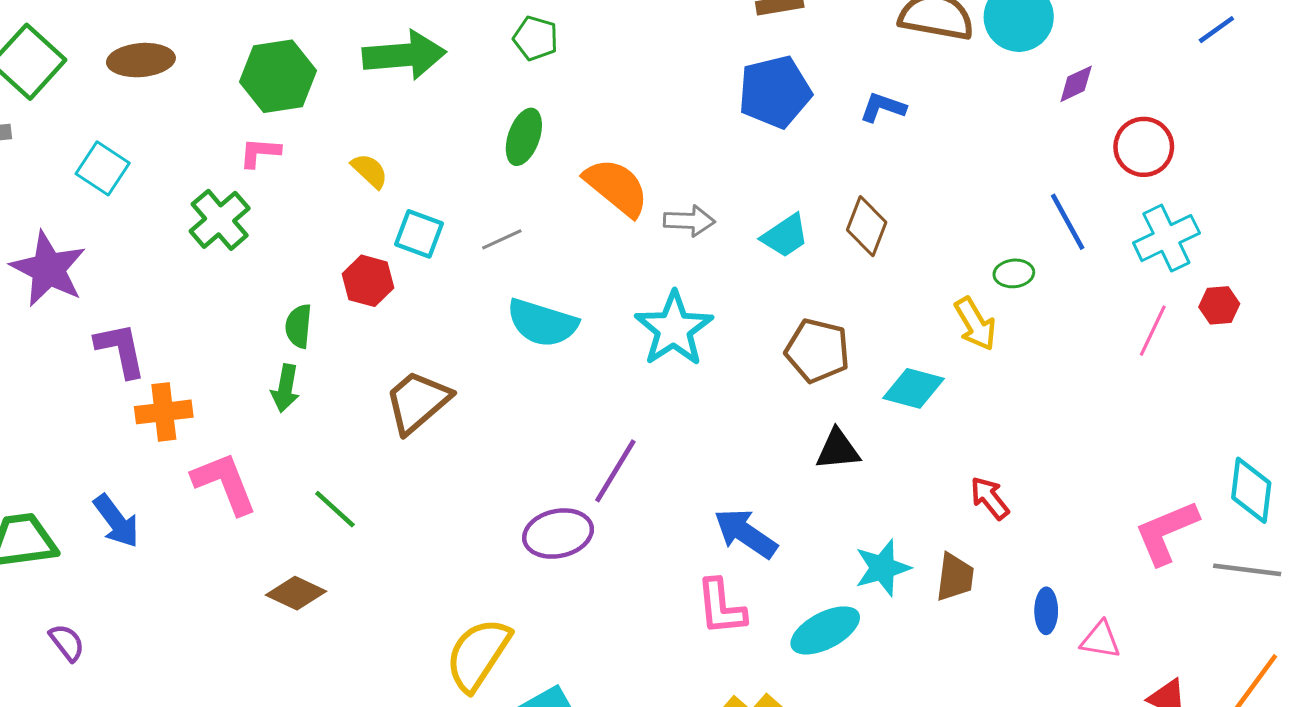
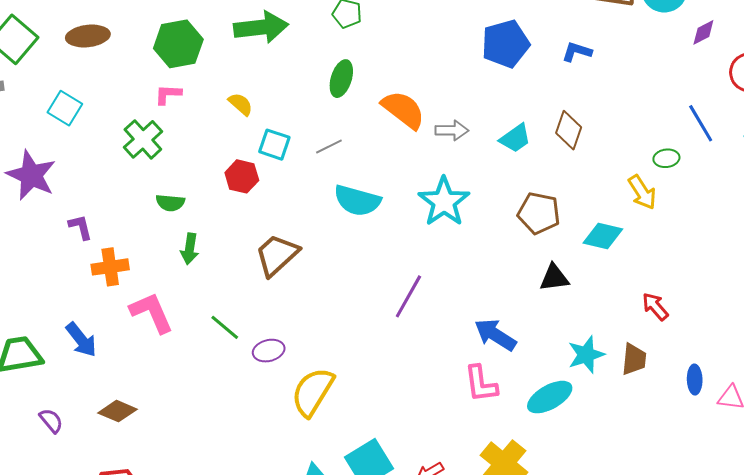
green semicircle: (299, 326) -> (170, 203), moved, turned -88
purple L-shape: (121, 350) -> (80, 227), size x0.7
purple ellipse: (558, 534) -> (269, 351), moved, size x0.7
brown diamond: (296, 593) -> (118, 411), moved
yellow semicircle: (478, 654) -> (313, 392), moved

